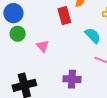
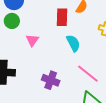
cyan semicircle: (93, 36) -> (73, 43), moved

